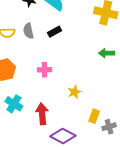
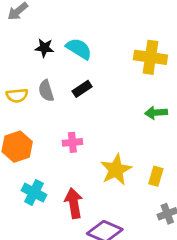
yellow star: (74, 92) -> (116, 170), size x1.6
yellow rectangle: (94, 116) -> (156, 176), moved

